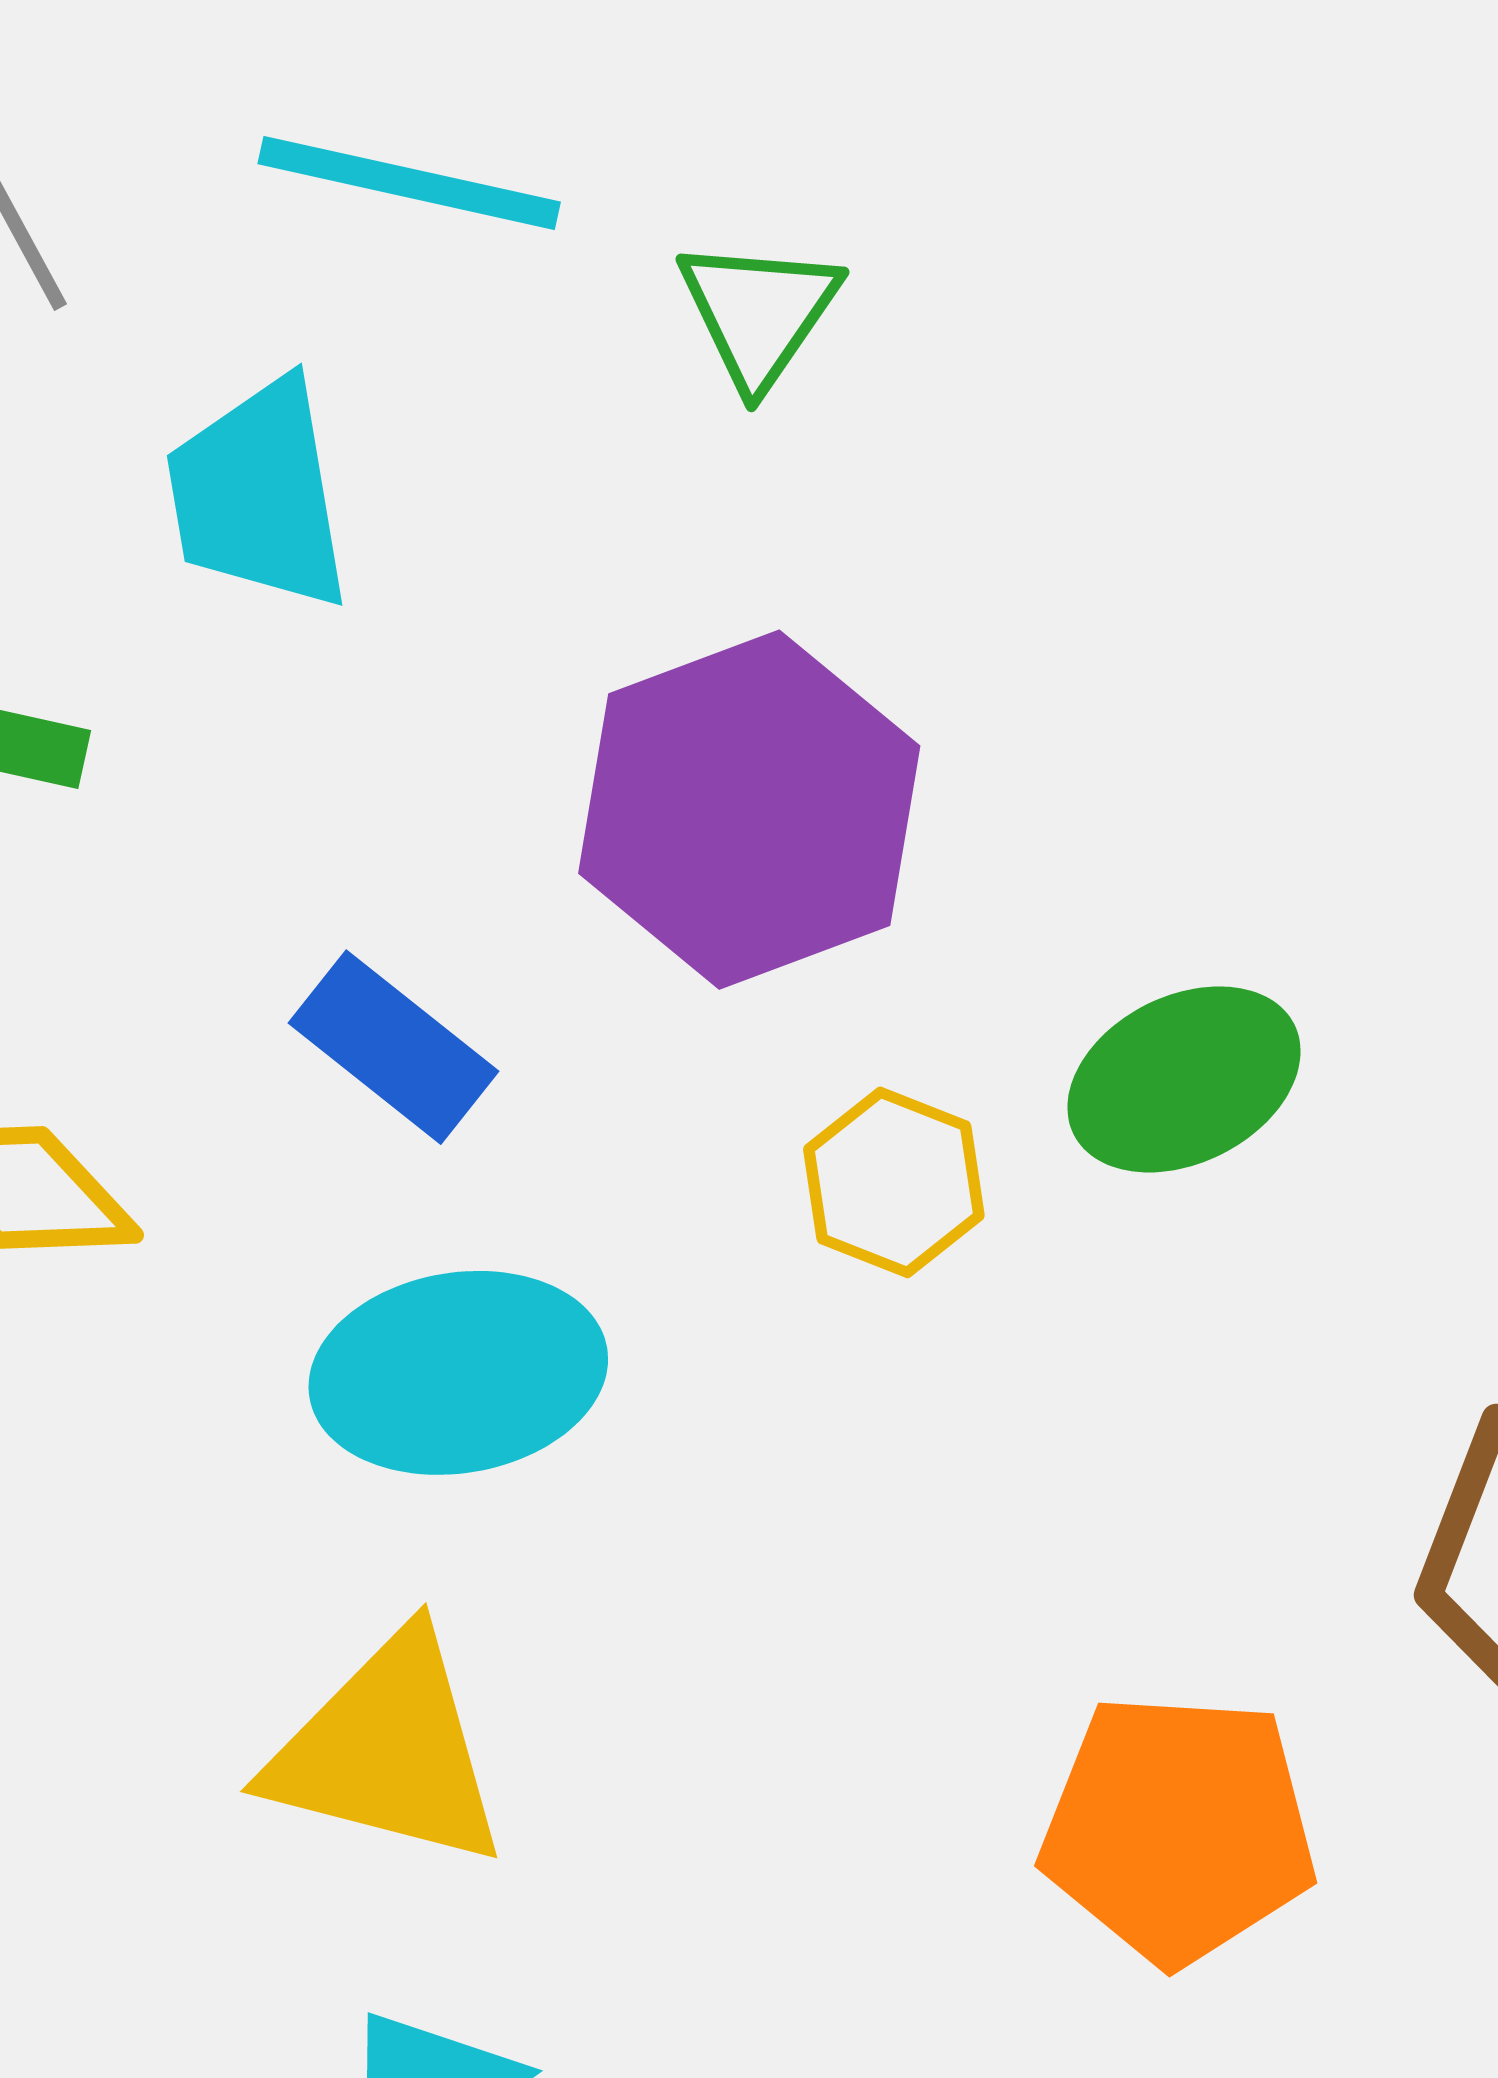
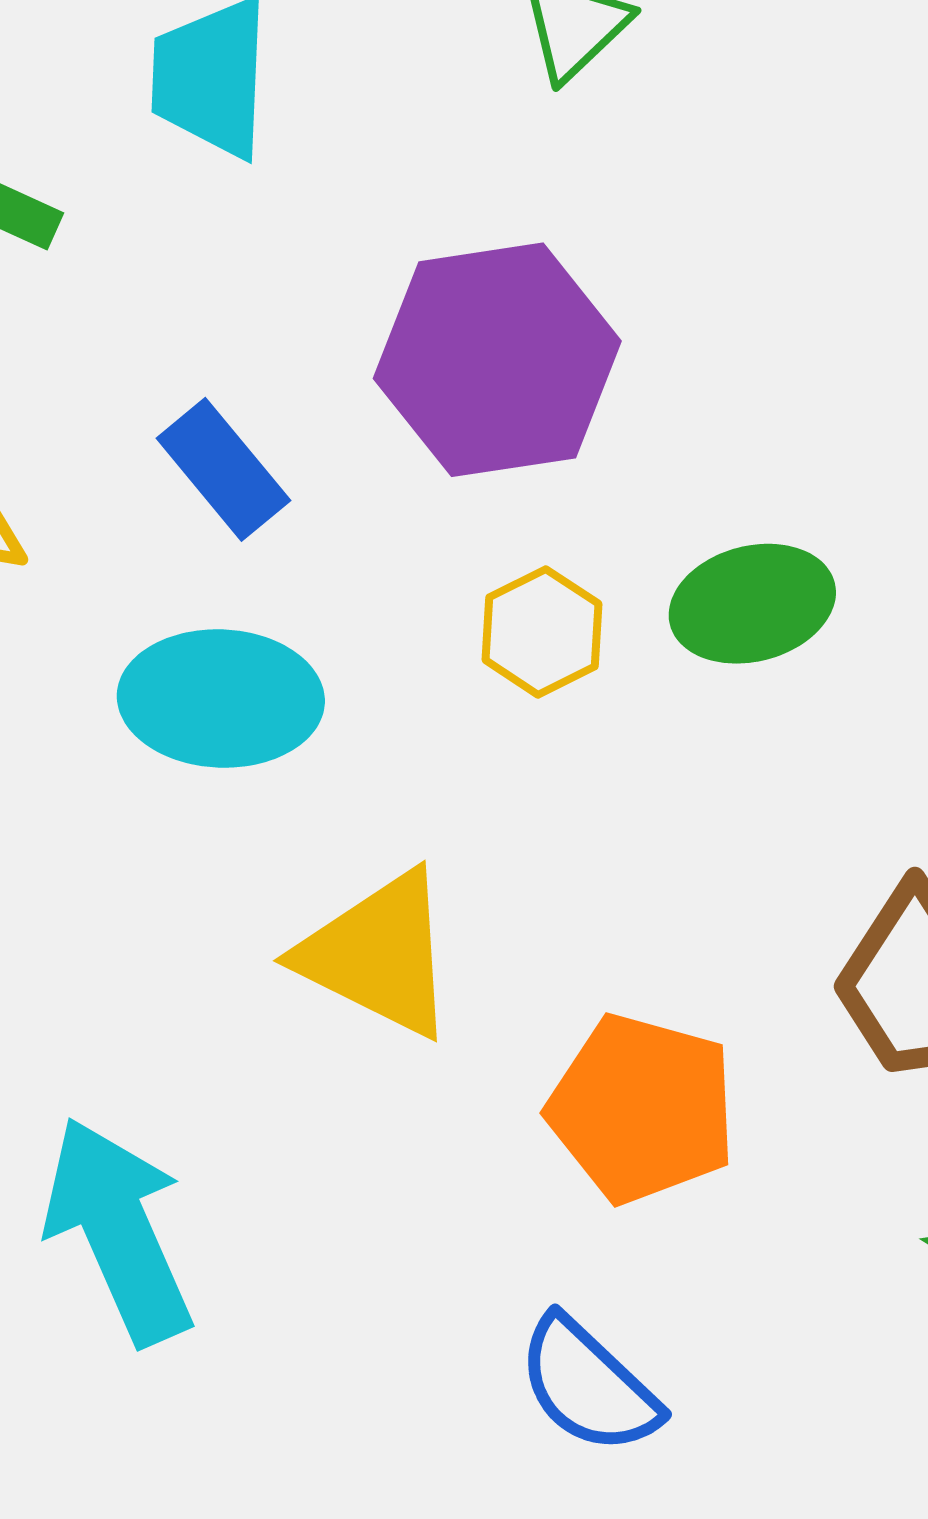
yellow triangle: (388, 1751) -> (378, 954), moved

